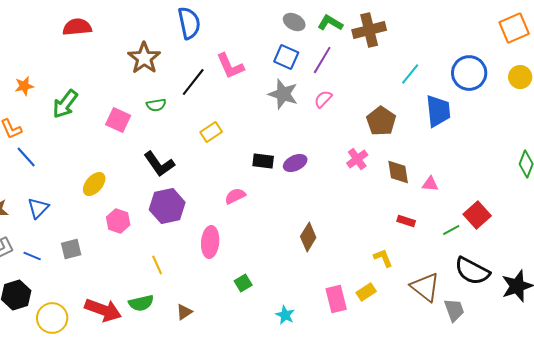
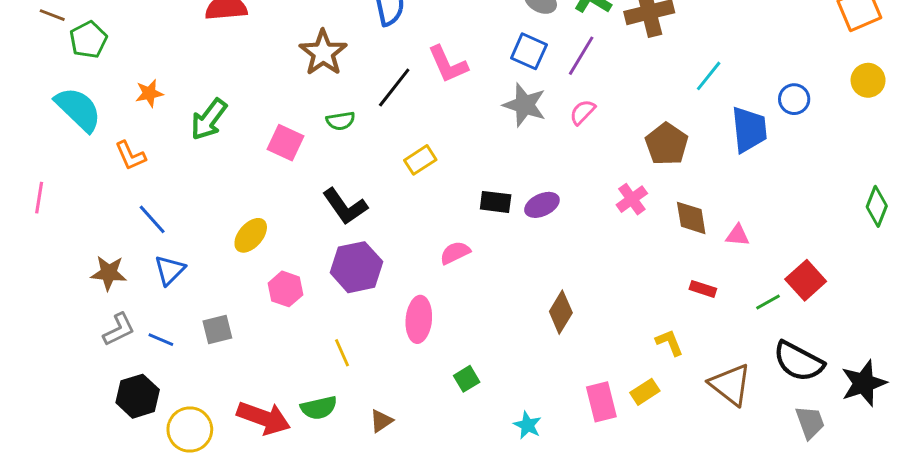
blue circle: (469, 73) -> (794, 99), moved, size x0.6
blue line: (26, 157) -> (152, 219), moved
gray trapezoid: (454, 310) -> (810, 422), moved

